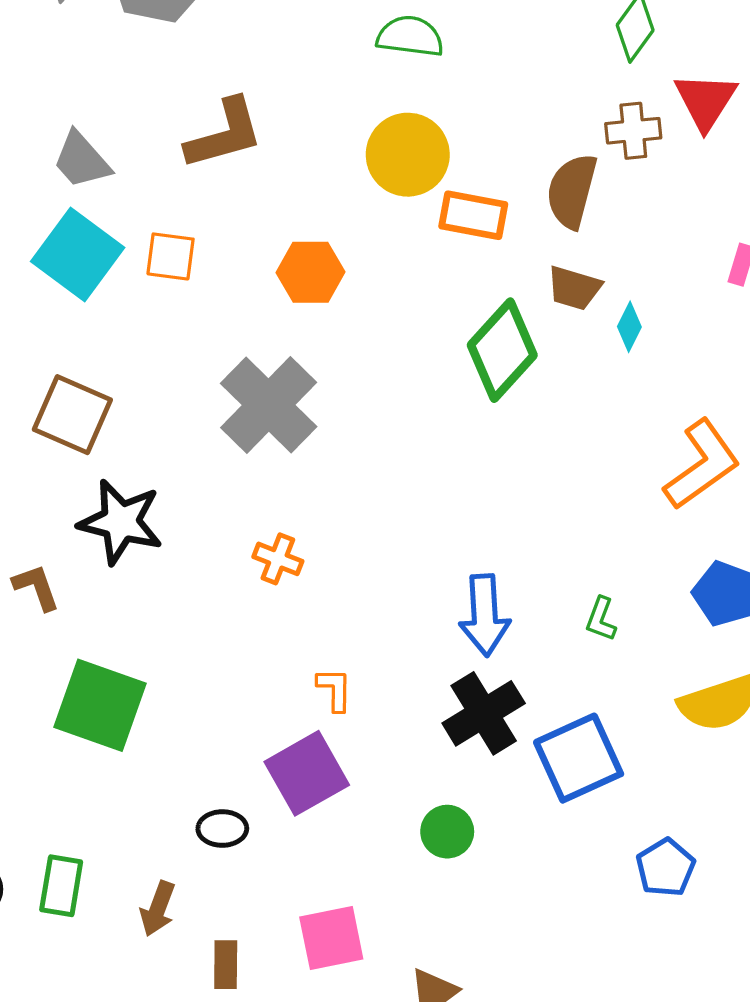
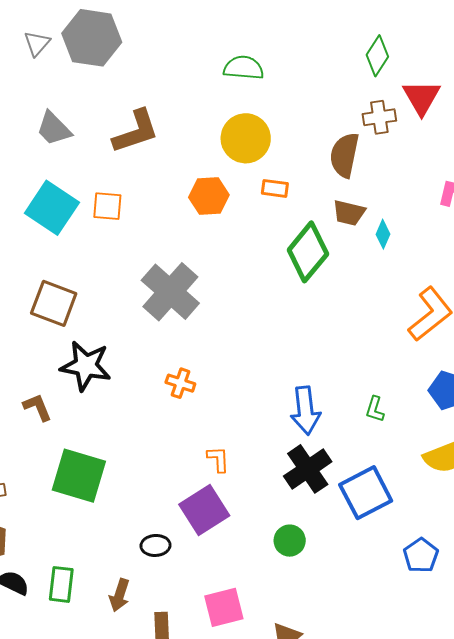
gray trapezoid: (82, 160) -> (54, 129), moved
orange rectangle: (473, 215) -> (275, 188), moved, size x0.7
orange hexagon: (311, 272) -> (209, 196), moved

